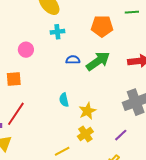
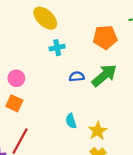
pink circle: (26, 50) -> (16, 78), moved
orange square: (14, 79) -> (14, 103), turned 35

